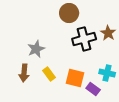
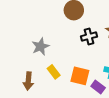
black cross: (84, 39) -> (89, 36), size x0.7
brown arrow: (24, 73) -> (28, 81), moved

